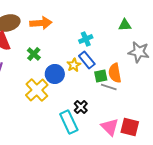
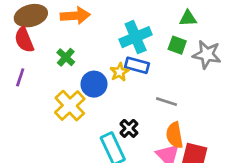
cyan cross: (86, 39) -> (136, 37), size x1.6
blue rectangle: (87, 60) -> (137, 65), turned -36
orange semicircle: (115, 73) -> (175, 135), moved
green square: (101, 76) -> (177, 45), moved, turned 32

